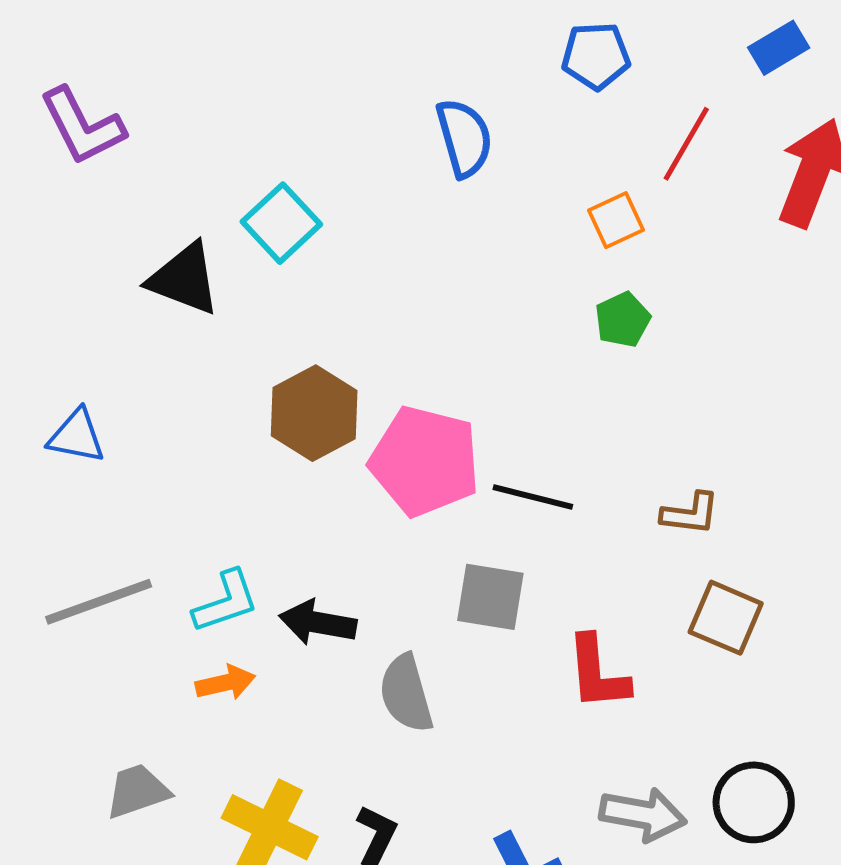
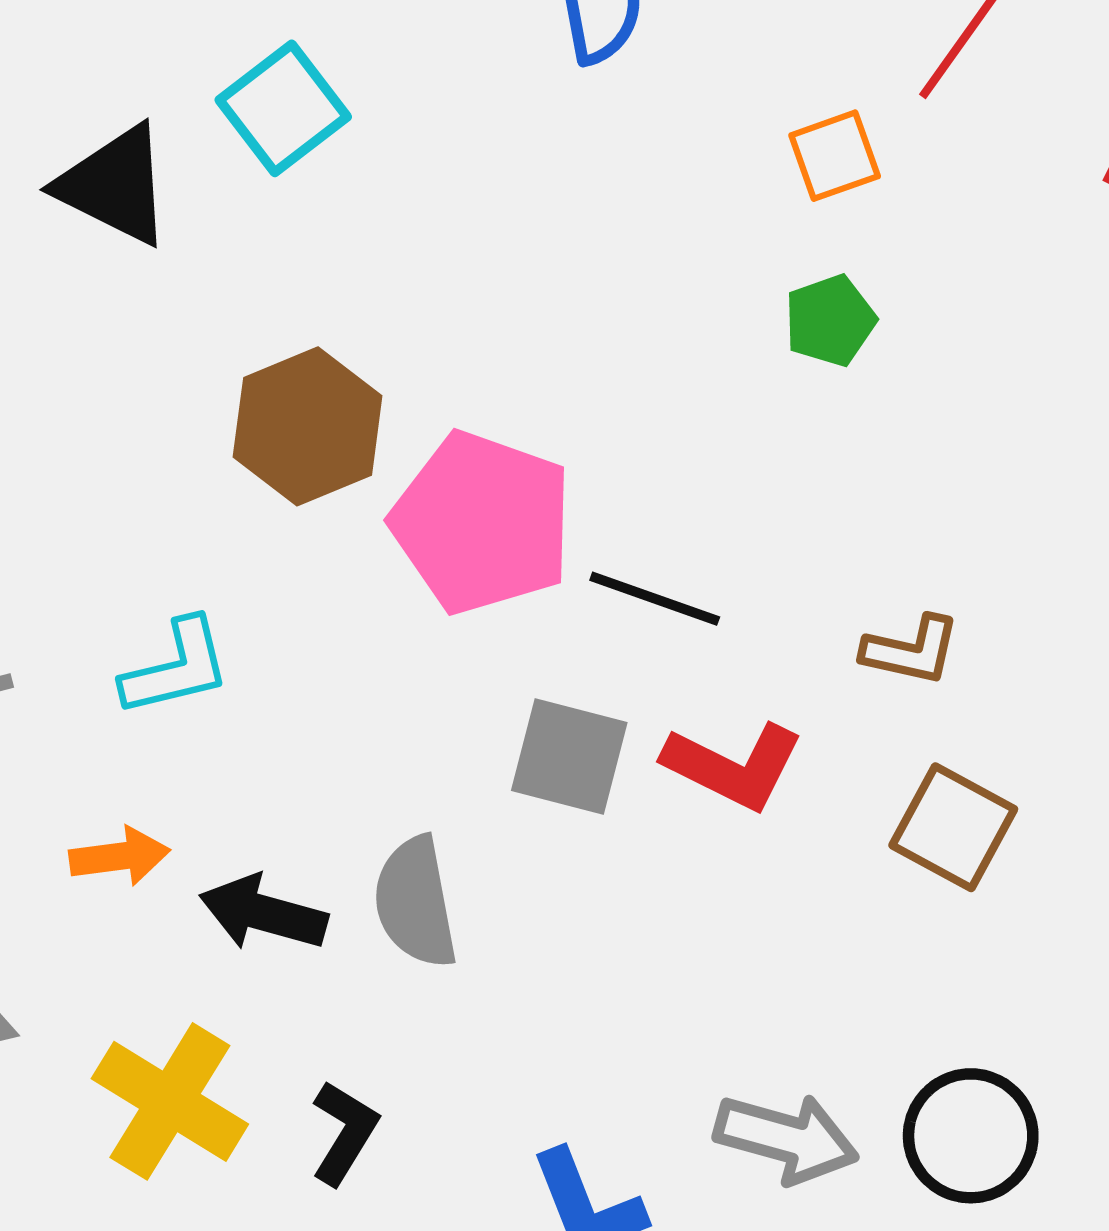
cyan L-shape: (226, 602) -> (176, 668), moved
black arrow: (318, 623) -> (263, 913), moved
red L-shape: (597, 673) -> (733, 766), moved, turned -64

